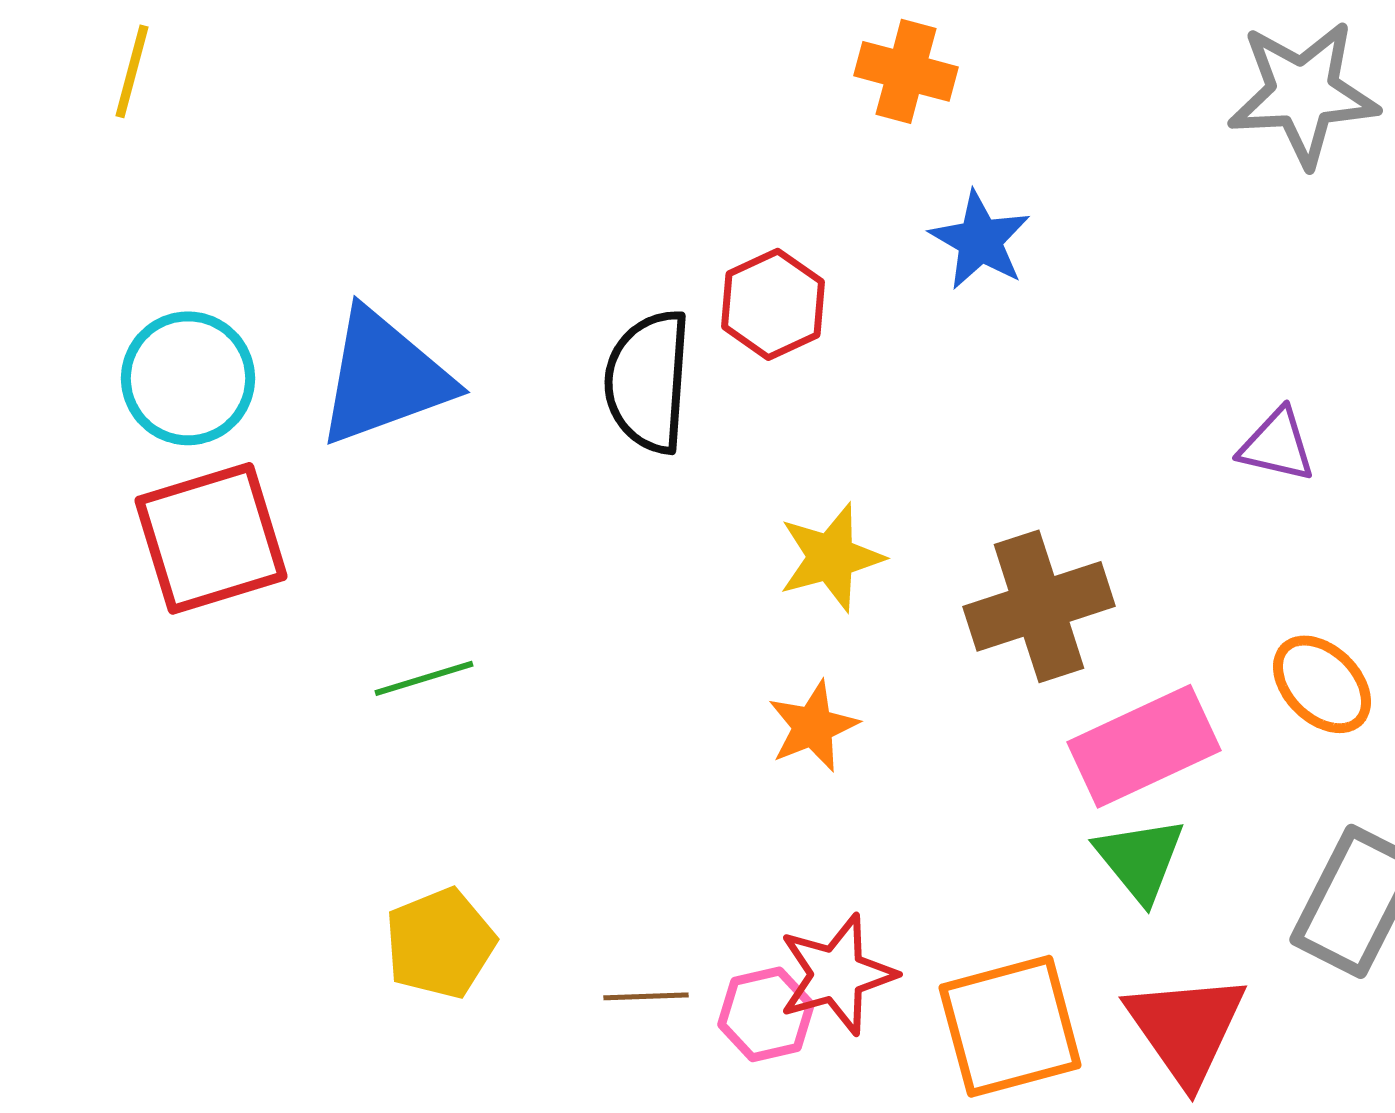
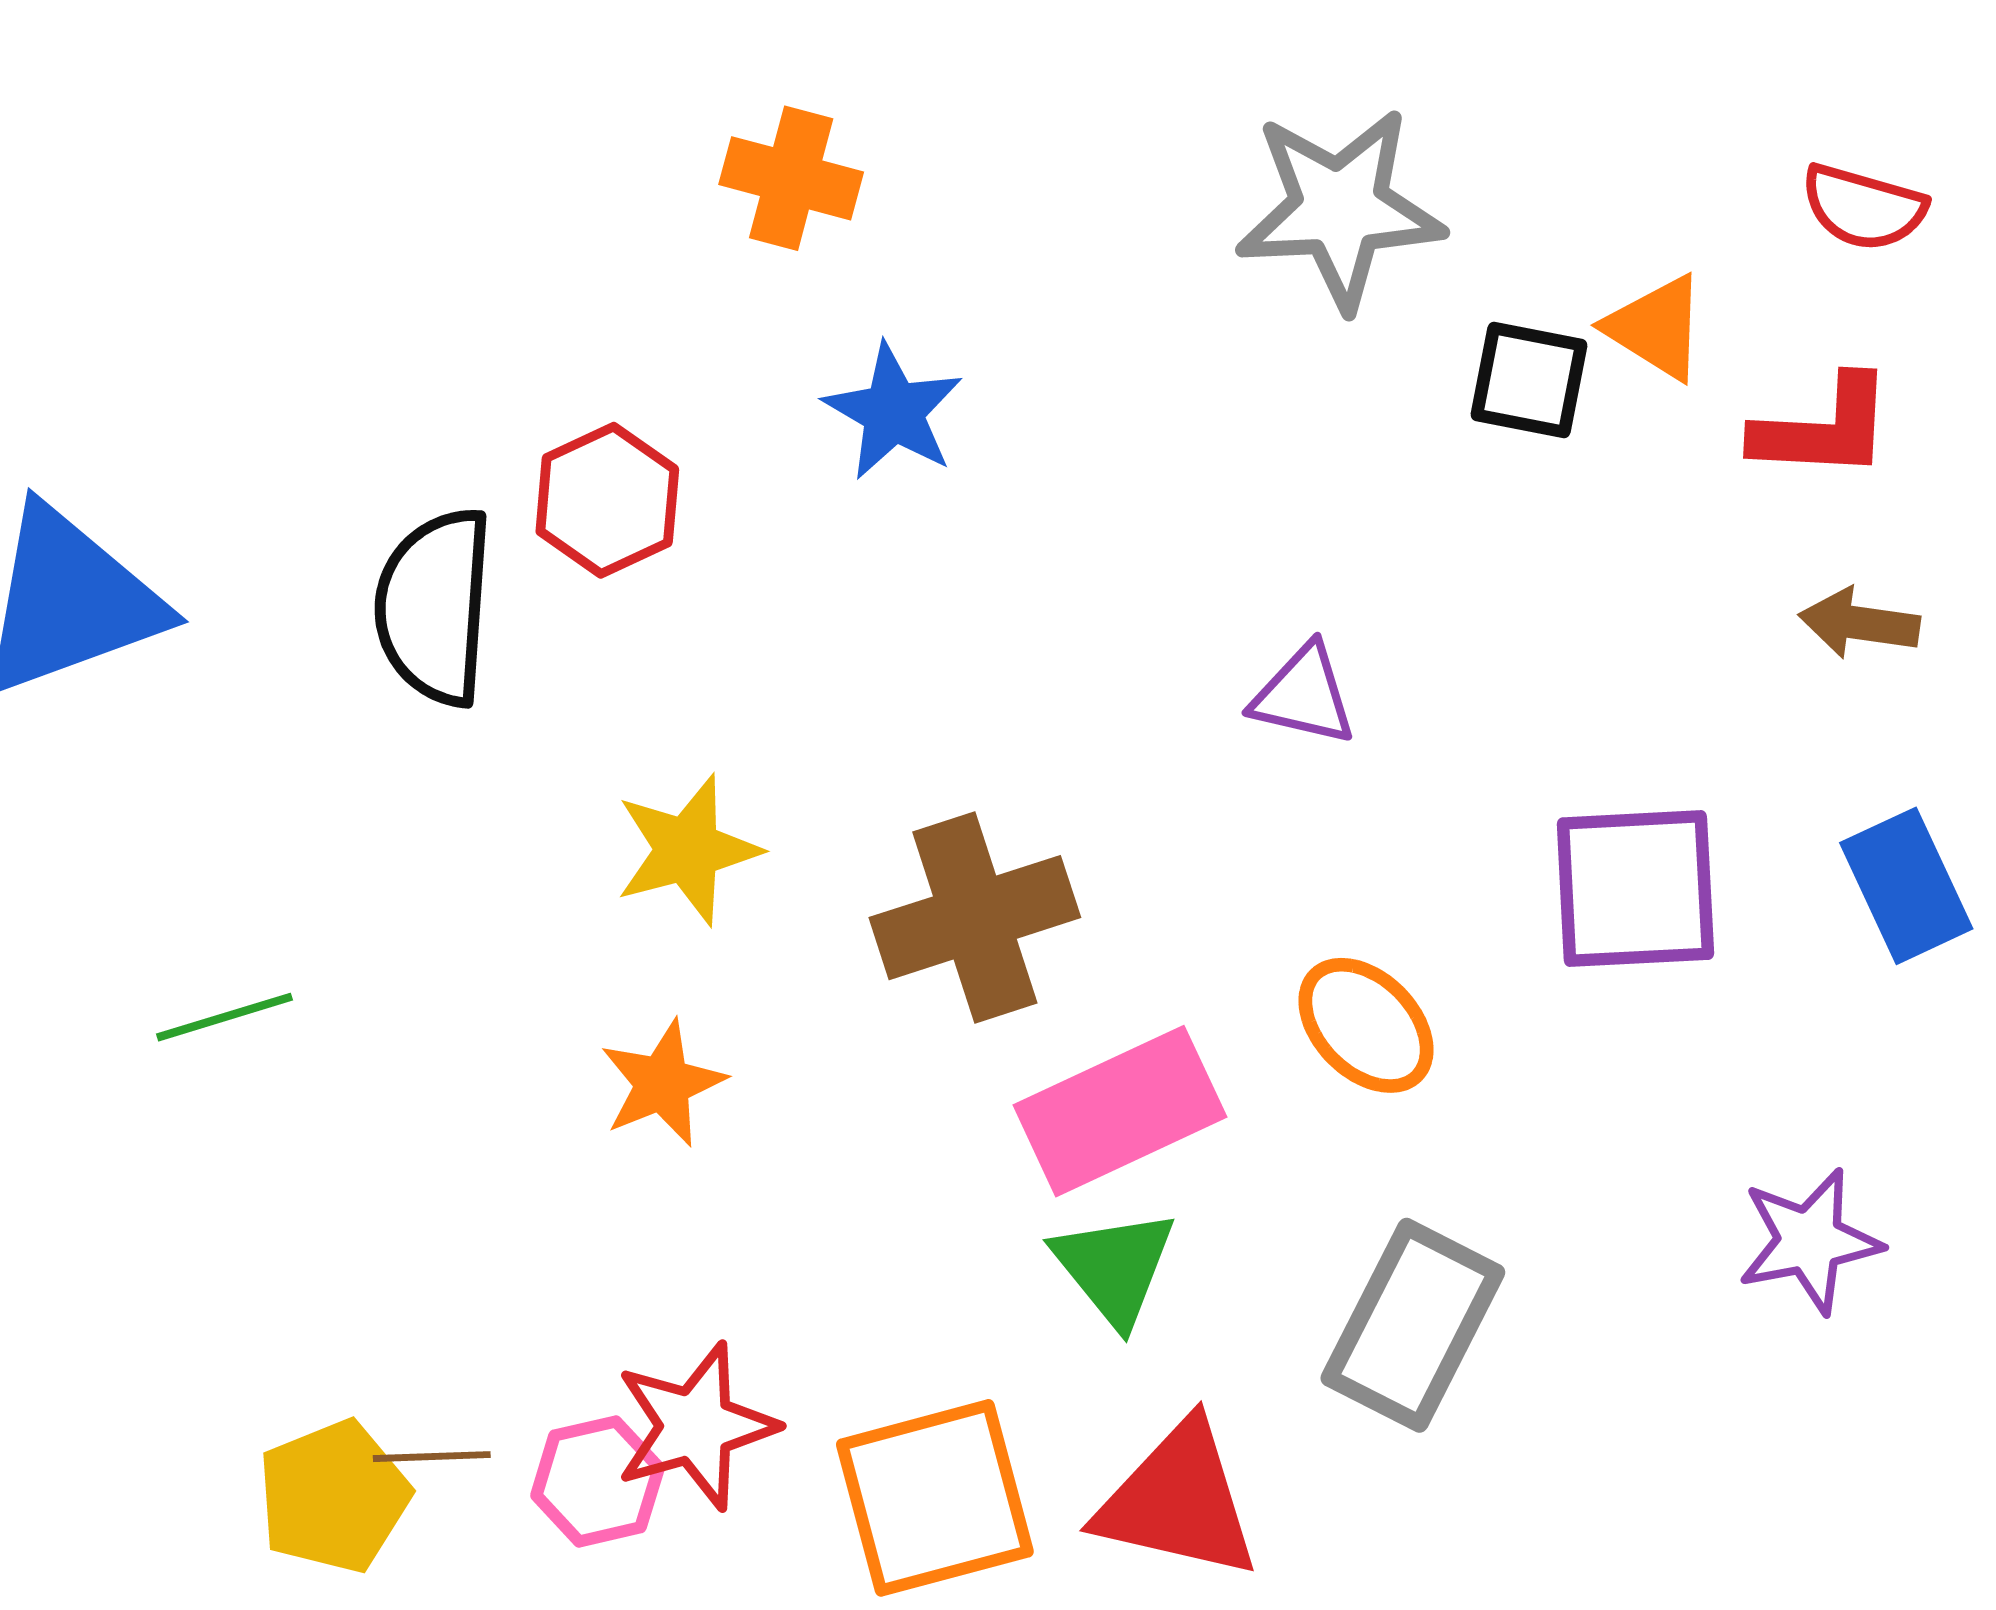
green line: (424, 678) -> (224, 1017), moved
yellow pentagon: (440, 943) -> (334, 1497), moved
red triangle: (1186, 1028) -> (1178, 1501), turned -42

